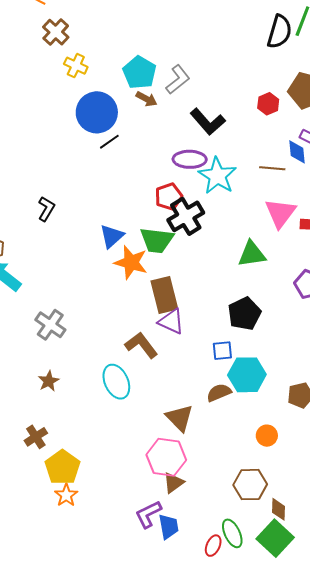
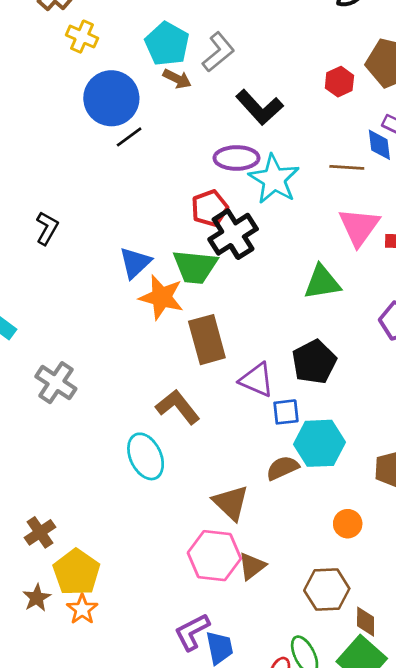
purple triangle: (171, 321) -> (257, 380), moved
brown star: (49, 381) -> (37, 598), moved
brown triangle: (173, 483) -> (252, 566), moved

